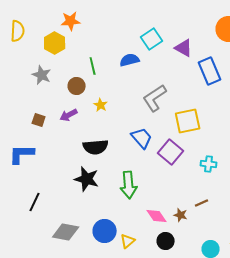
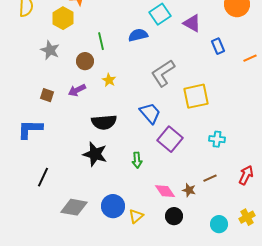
blue rectangle: (210, 71) -> (218, 46), size x0.6
purple square: (171, 152) -> (170, 139), moved
green arrow: (129, 185) -> (137, 160), size x0.6

